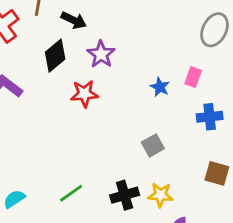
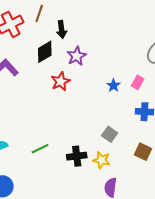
black arrow: (74, 20) -> (62, 29), turned 48
red star: (84, 94) -> (61, 81), turned -30
gray square: (153, 145) -> (110, 134), moved, turned -35

